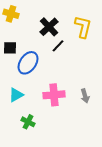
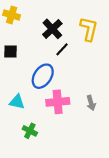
blue ellipse: (28, 63) -> (43, 76), moved
cyan triangle: (16, 95) -> (17, 102), turned 42

